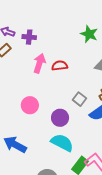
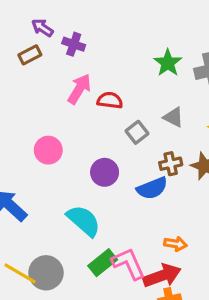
gray square: (80, 99) -> (137, 132), moved
purple circle: (60, 118) -> (105, 172), moved

